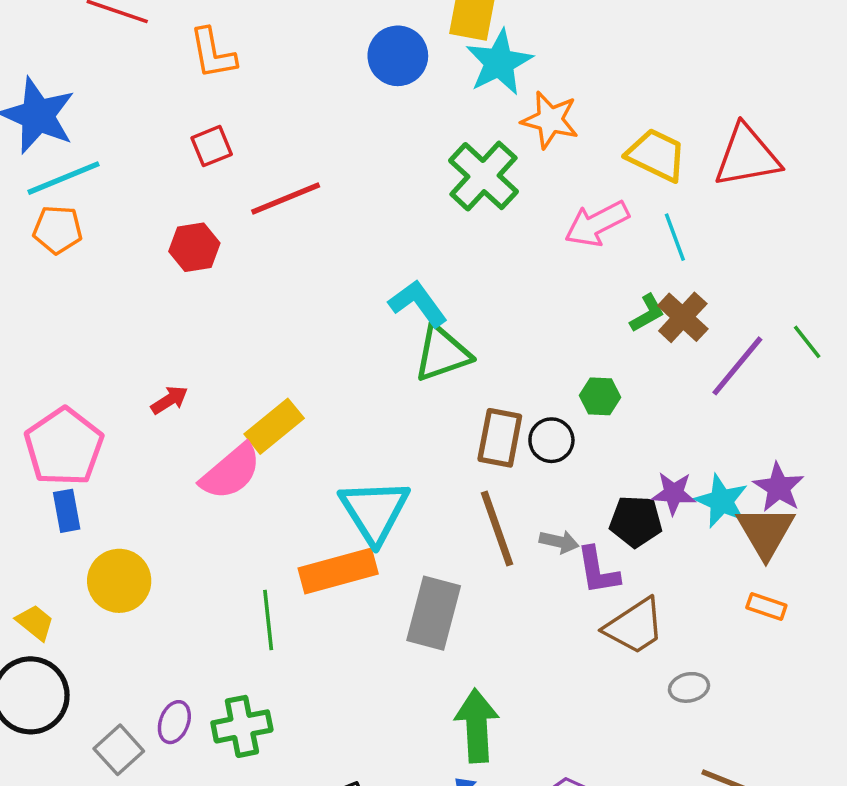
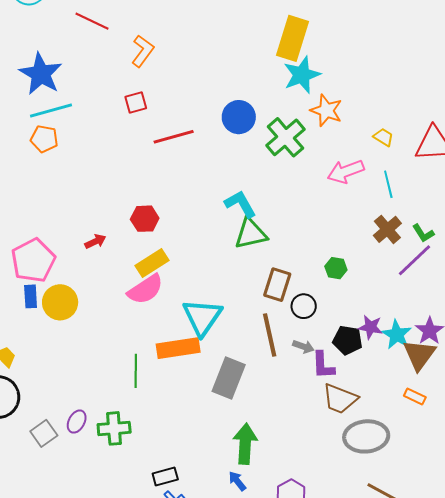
orange L-shape: (213, 54) -> (143, 51), turned -140
blue circle: (398, 56) -> (239, 117), moved
yellow trapezoid: (656, 155) -> (383, 137), size x0.6
red hexagon: (194, 247) -> (145, 219), moved
green L-shape: (647, 313) -> (423, 233), moved, turned 80
black circle: (551, 440) -> (304, 306), moved
pink semicircle: (231, 472) -> (145, 289), moved
yellow circle: (119, 581) -> (60, 302), moved
brown trapezoid: (635, 626) -> (340, 399), turned 48
gray ellipse: (689, 687) -> (366, 436), size x2.0

